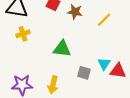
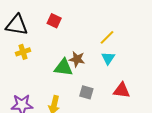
brown star: (75, 12) -> (77, 59), moved
cyan triangle: (104, 64) -> (108, 58), moved

